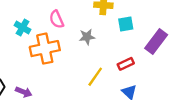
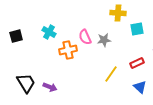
pink semicircle: (57, 19) -> (85, 37), moved
orange cross: (45, 49) -> (68, 50), size x0.7

